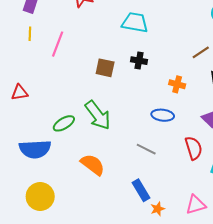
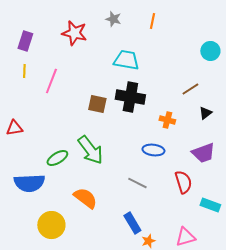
black cross: (139, 61) -> (130, 97), size x1.8
yellow circle: (40, 196) -> (51, 225), moved

